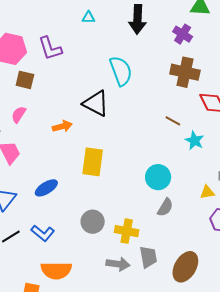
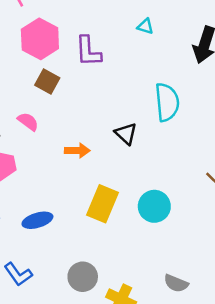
black triangle: (96, 103) -> (126, 134), size x0.7
pink semicircle: (19, 114) -> (28, 122), turned 78
cyan circle: (158, 177) -> (154, 206), moved
gray semicircle: (165, 207) -> (176, 283), turned 66

